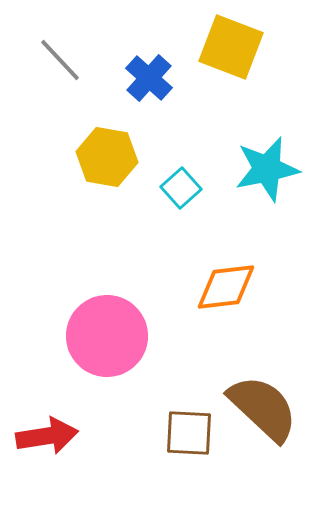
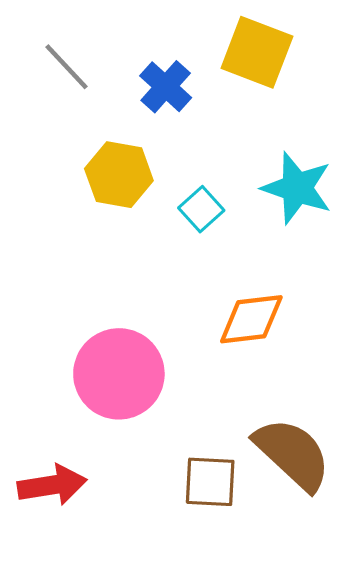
cyan star: (267, 169) -> (297, 188), turned 30

